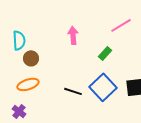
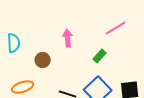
brown circle: (31, 58) -> (43, 60), moved

